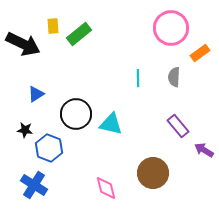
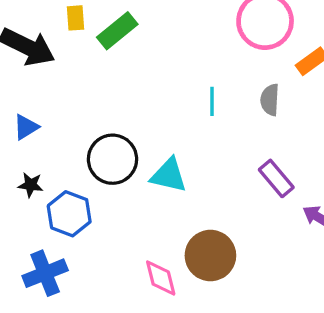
blue triangle: (36, 94) -> (26, 127), moved
brown circle: (153, 173) -> (210, 256), moved
blue cross: (34, 185) -> (45, 273), turned 36

